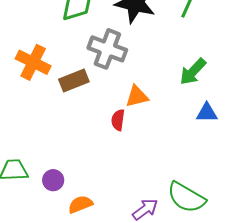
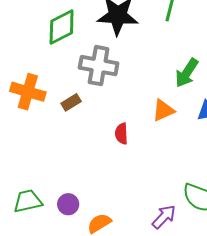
brown rectangle: (74, 80) -> (71, 102), size x0.7
orange triangle: (137, 96) -> (163, 110), moved

